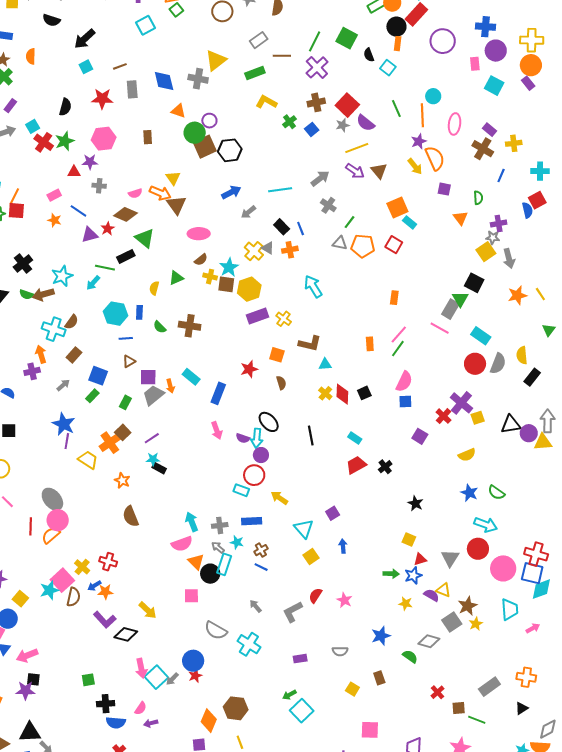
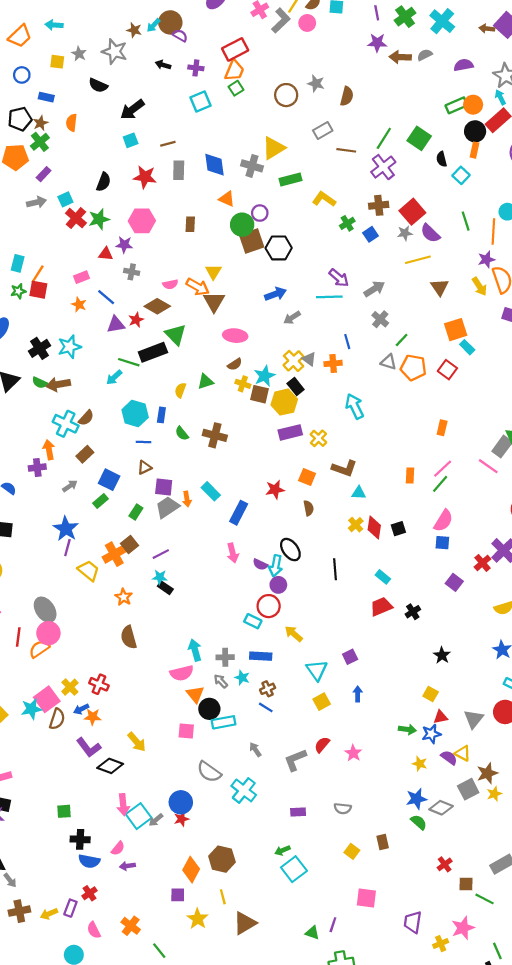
green rectangle: (255, 73) -> (291, 179), moved
purple arrow: (355, 171) -> (339, 278), moved
black rectangle: (282, 227) -> (296, 386), moved
black rectangle: (126, 256) -> (153, 352), size x1.4
cyan star: (62, 276) -> (69, 347), moved
cyan rectangle: (224, 564) -> (224, 722), moved, turned 55
blue star: (381, 636) -> (416, 799), moved

